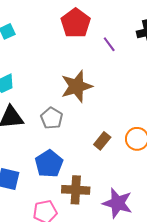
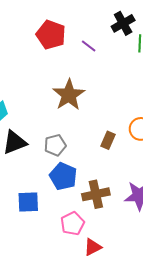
gray pentagon: (52, 118) -> (55, 145), moved, turned -30

